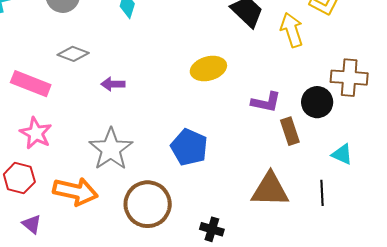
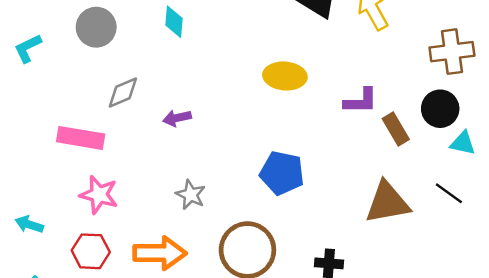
gray diamond: (73, 54) -> (123, 92), turned -32
yellow ellipse: (208, 69) -> (285, 76), turned 32
black circle: (317, 102) -> (440, 109), moved
gray star: (111, 149) -> (191, 195), size x0.6
black line: (322, 193) -> (449, 193), turned -40

